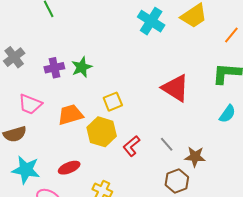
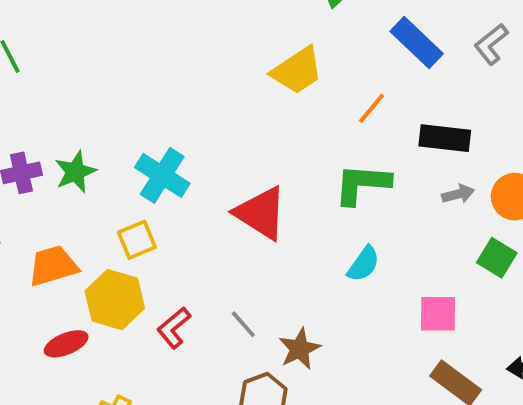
cyan cross: (151, 21) -> (162, 175), moved
brown star: (195, 157) -> (300, 349), turned -30
red ellipse: (69, 168) -> (66, 344), moved

